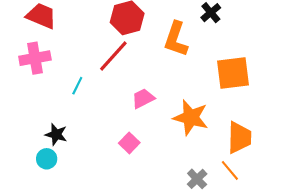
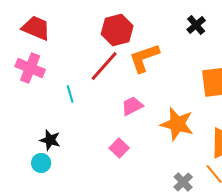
orange L-shape: (176, 39) -> (144, 58), moved, turned 52
pink cross: (35, 58) -> (30, 68), turned 32
cyan line: (77, 86) -> (70, 94), turned -42

